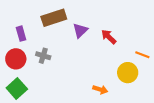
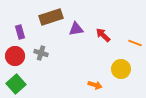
purple triangle: (80, 30) -> (76, 29), turned 35
orange line: (142, 55) -> (135, 43), moved

